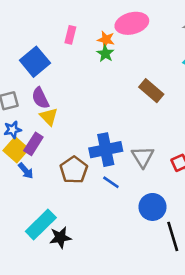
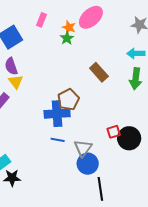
pink ellipse: (132, 23) -> (91, 17), turned -35
gray triangle: (143, 157) -> (83, 148), moved
brown pentagon: (74, 170) -> (68, 100), moved
blue line: (111, 182) -> (58, 140), turned -32

